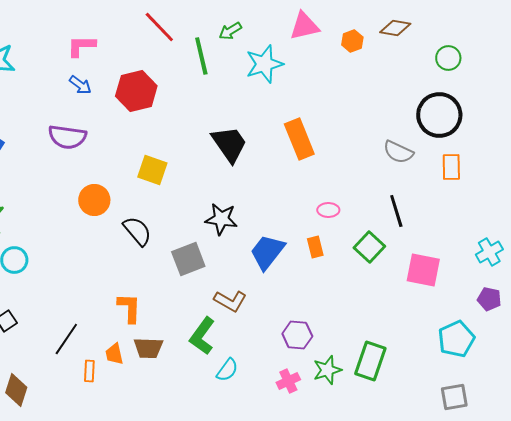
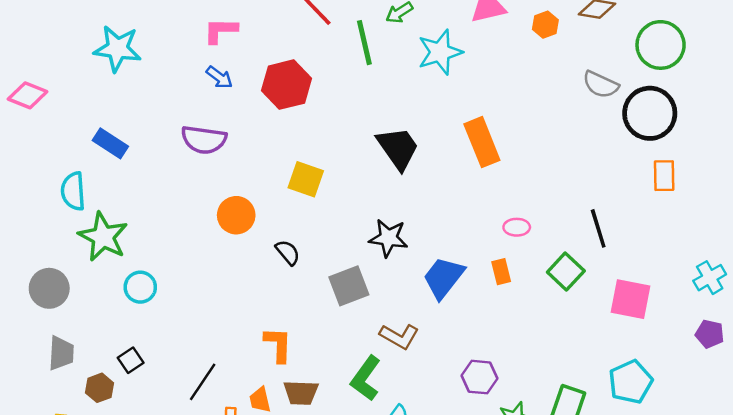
green circle: (448, 58) -> (661, 45), size x1.6
gray semicircle: (398, 152) -> (601, 85), moved
black semicircle: (137, 231) -> (288, 252), size x0.7
cyan pentagon: (456, 339) -> (631, 382), moved

